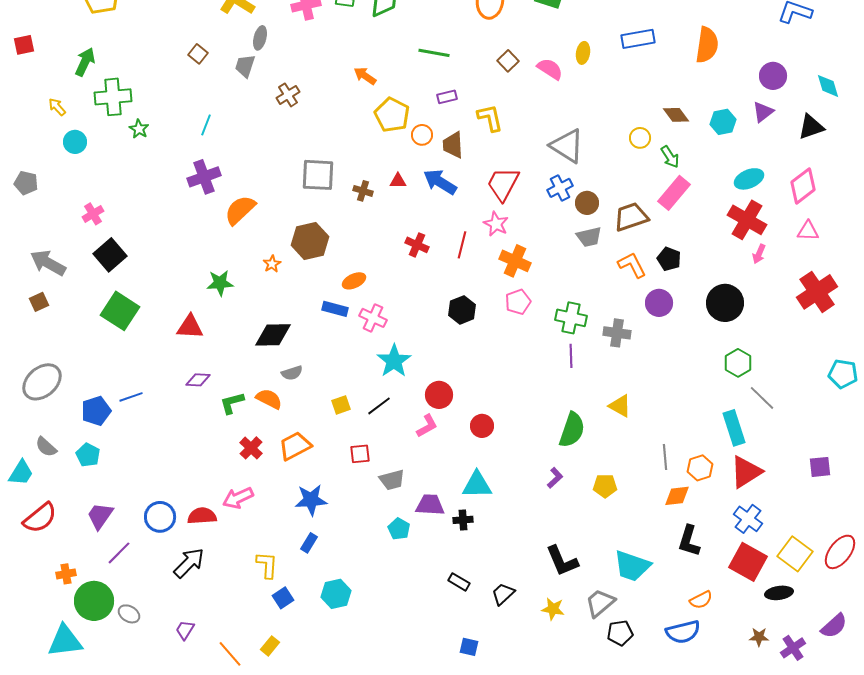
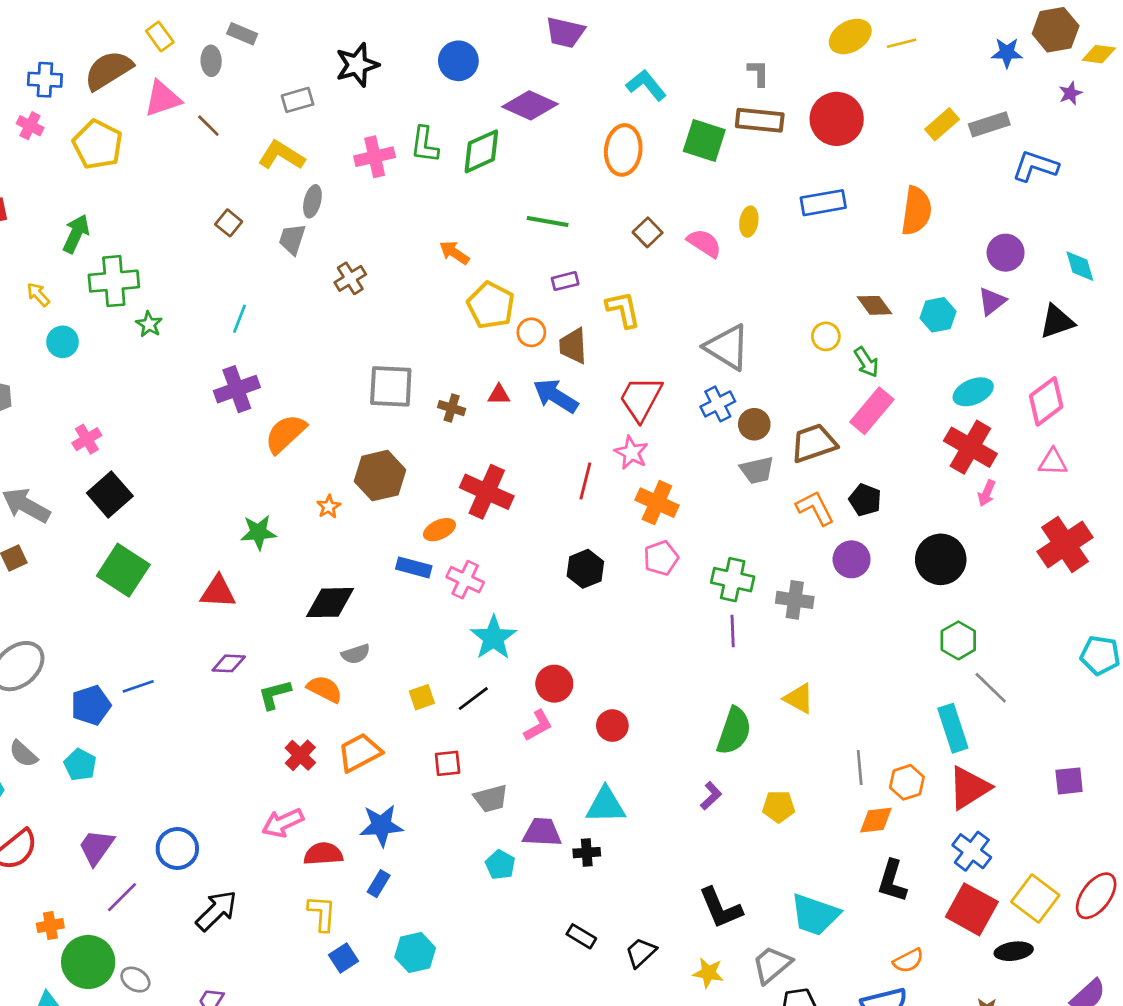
red cross: (417, 245) -> (487, 492), moved, size x1.6
red semicircle: (202, 516) -> (323, 854), moved

